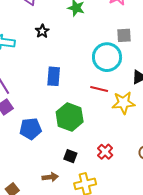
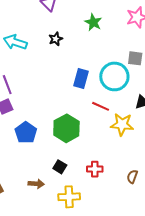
blue rectangle: (54, 76) -> (81, 78), moved
blue pentagon: (31, 129) -> (26, 133), turned 30
red cross: (105, 152) -> (95, 169), turned 35

